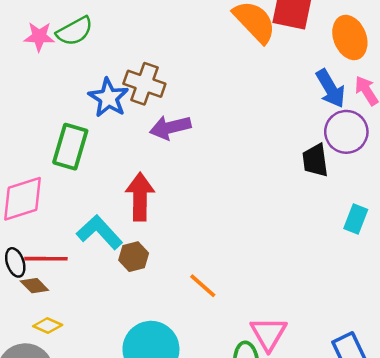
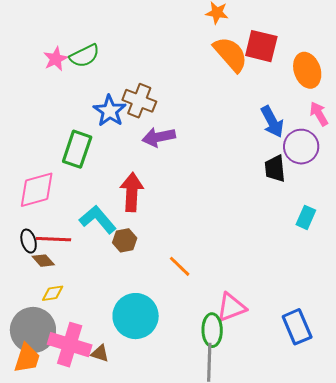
pink star: (39, 37) -> (56, 59), turned -30
blue arrow: (330, 89) -> (272, 122), moved
yellow diamond: (48, 325) -> (53, 293), turned -35
pink triangle: (269, 334) -> (231, 307), turned 36

